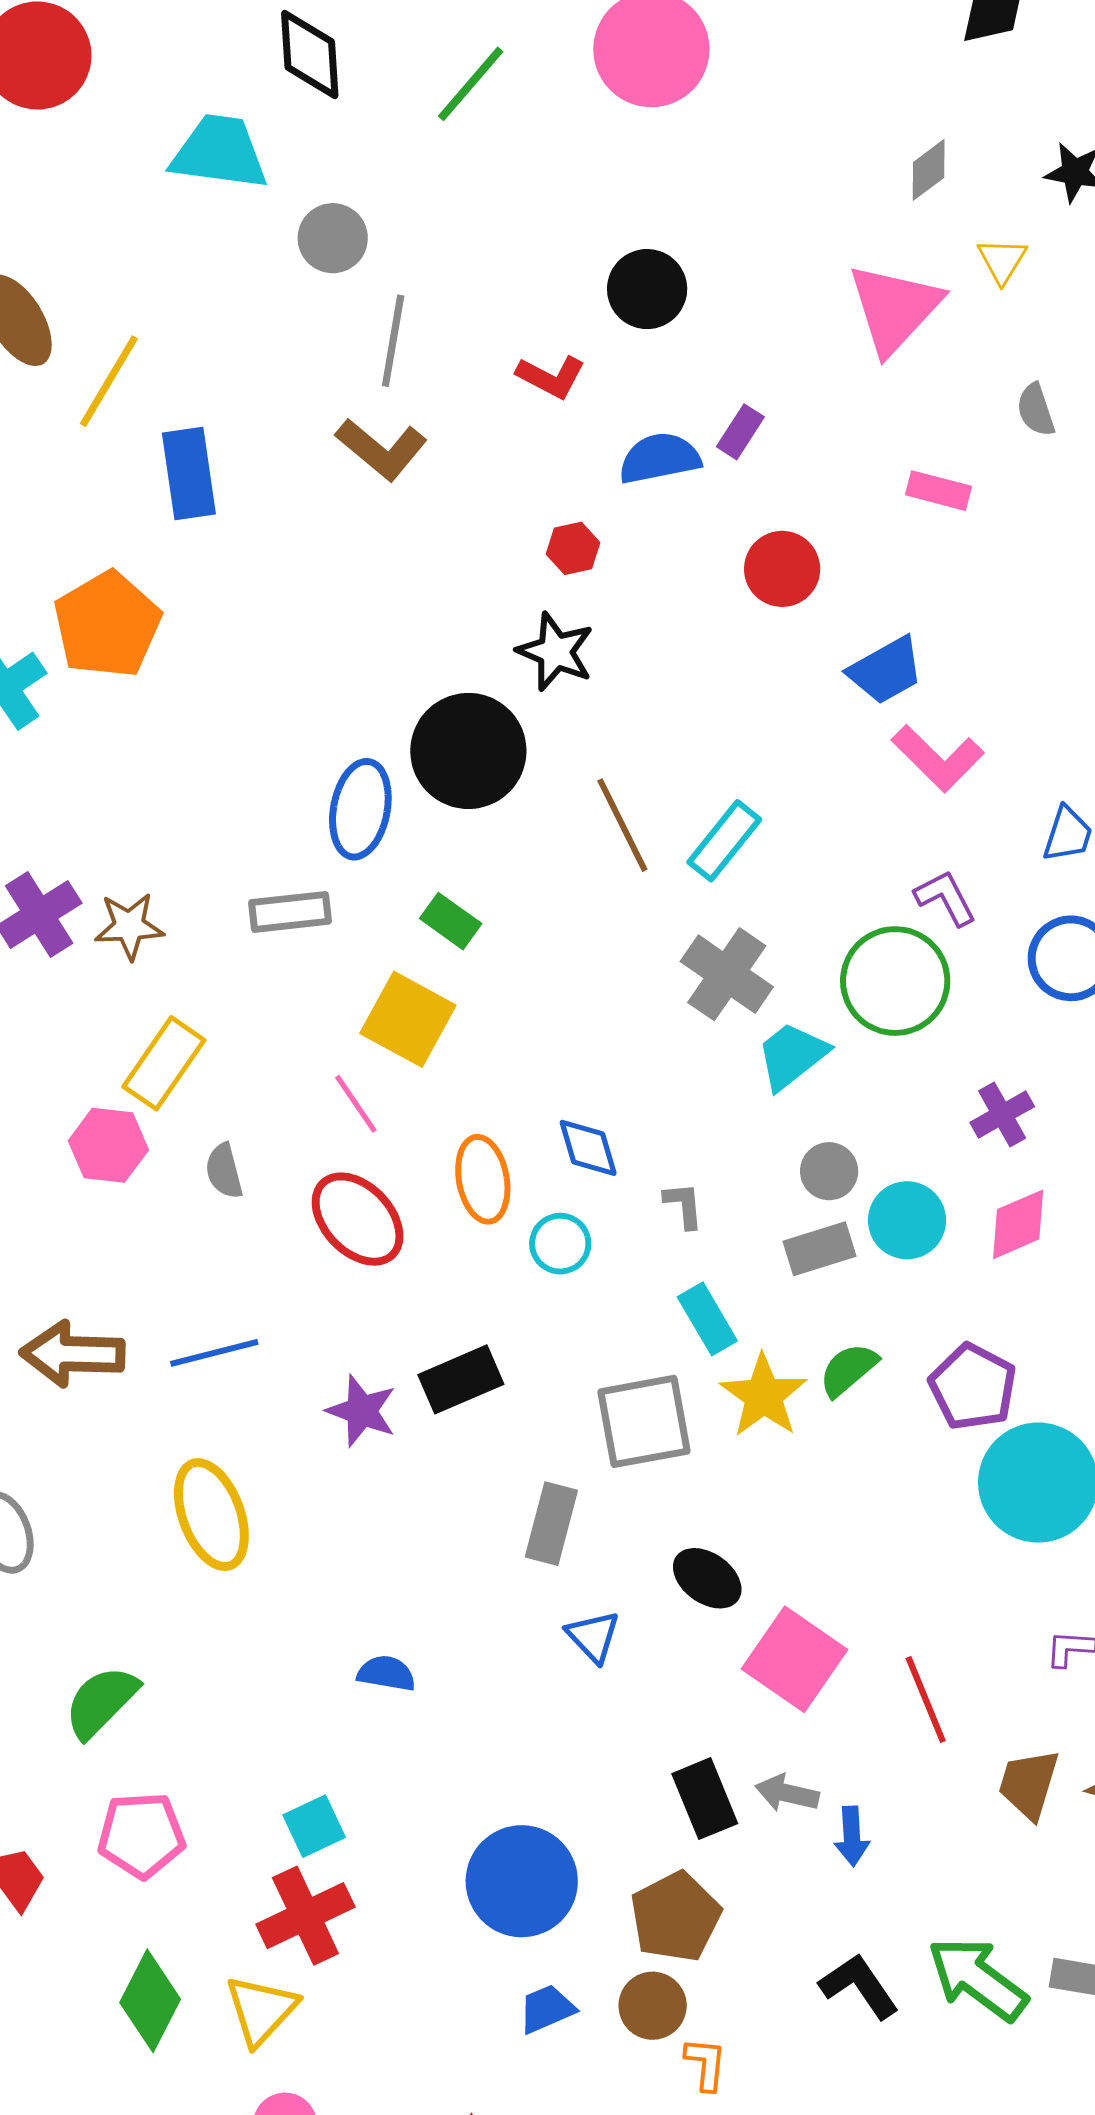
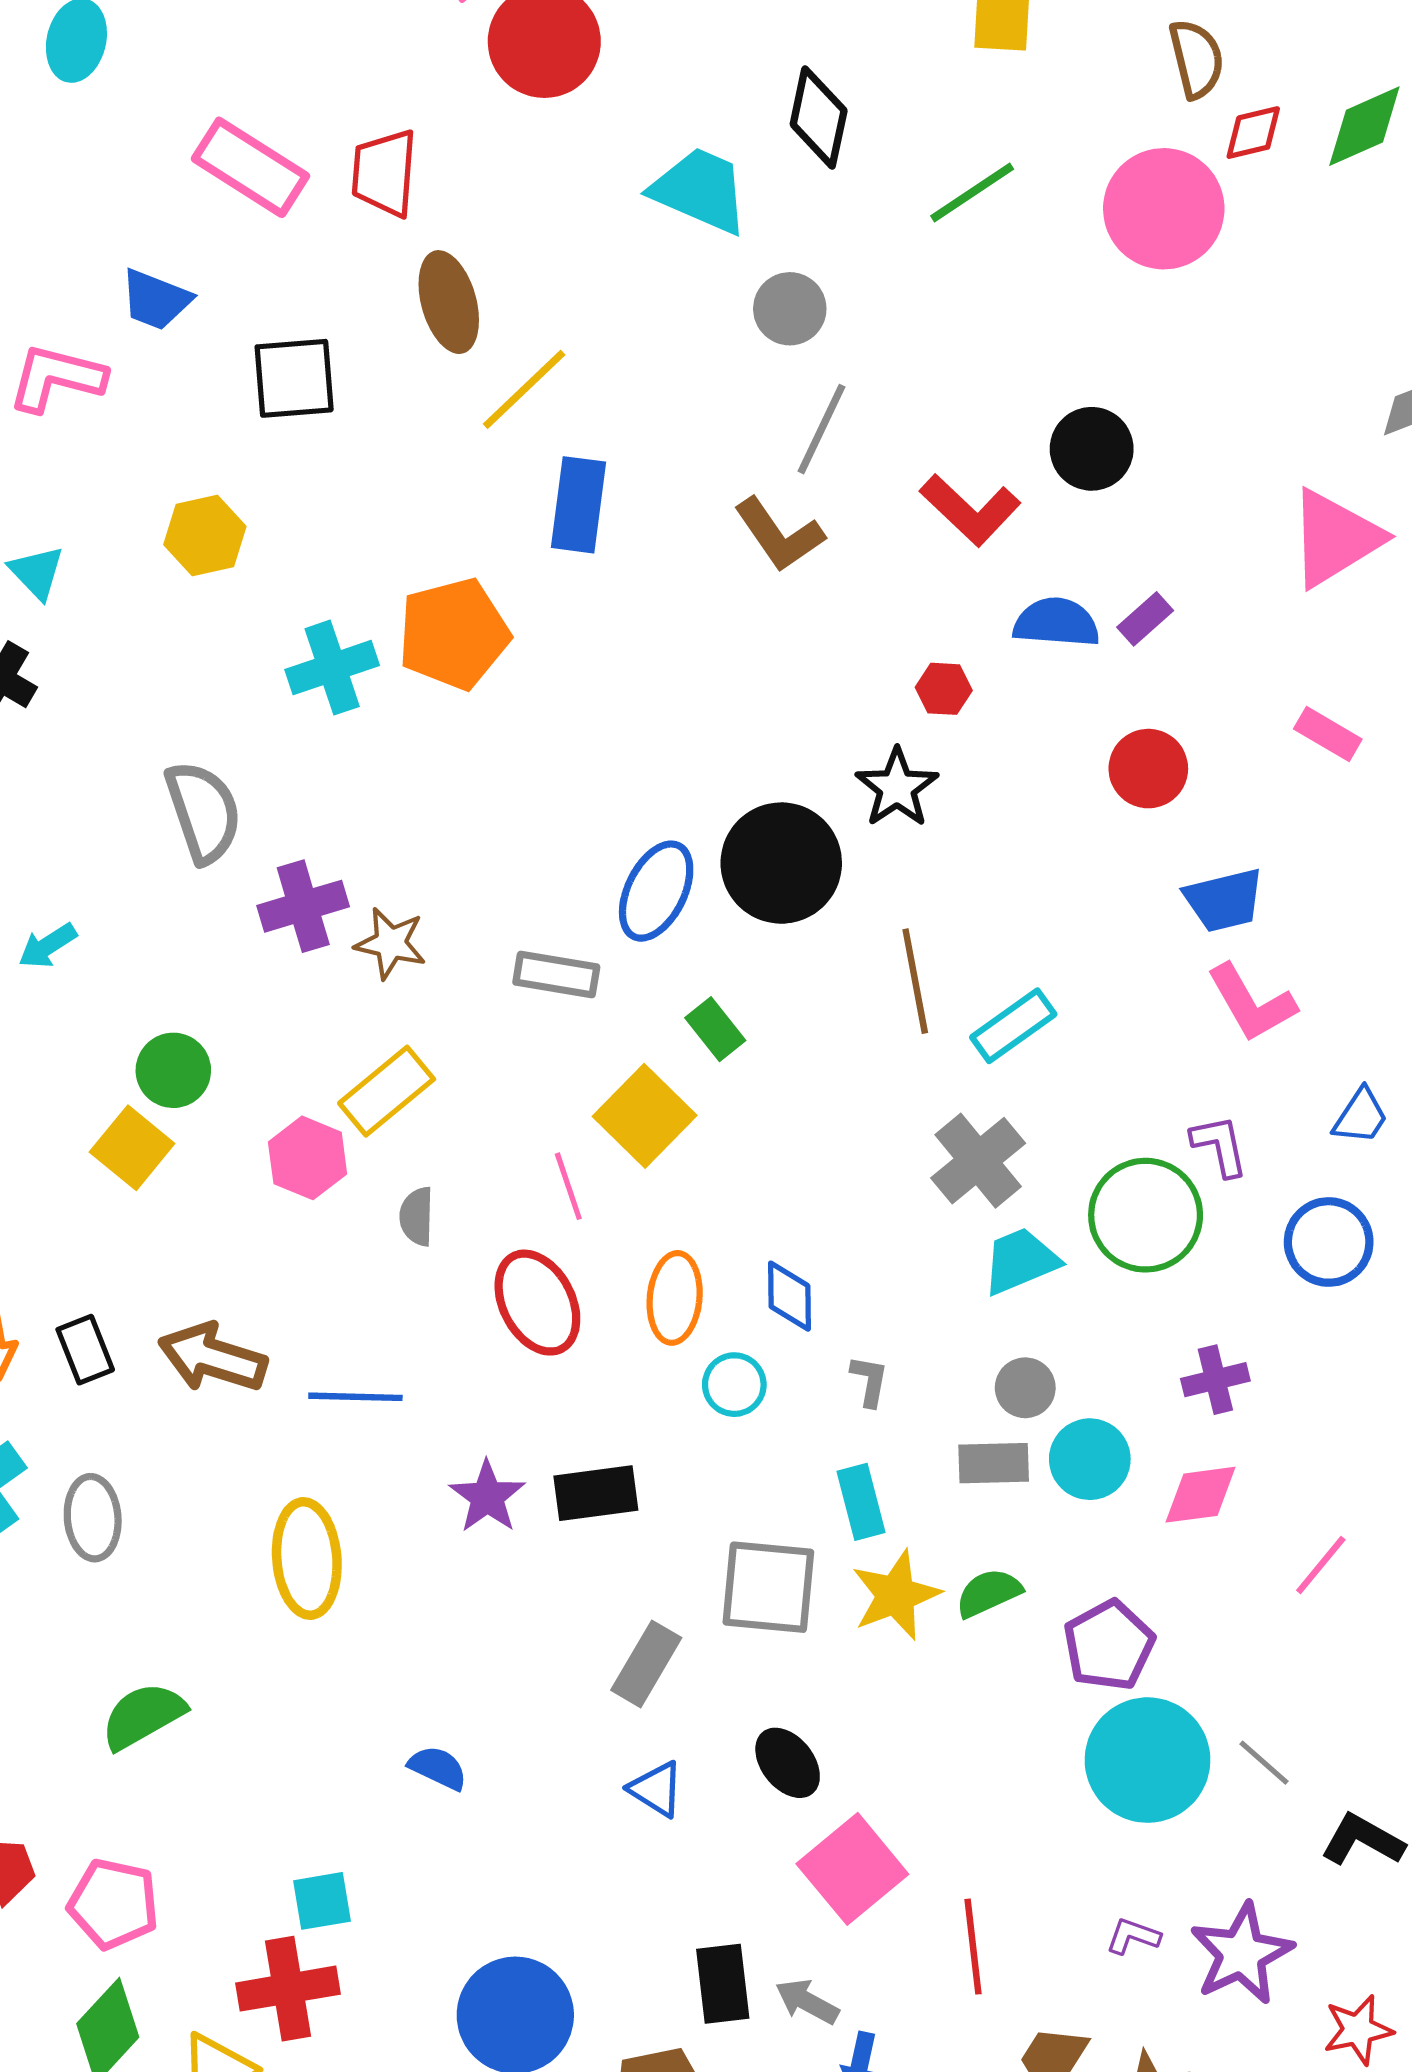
red L-shape: (551, 377) -> (970, 510), size x1.4
blue triangle: (593, 1636) -> (656, 1789), turned -30
pink pentagon: (141, 1835) -> (113, 1904), moved

